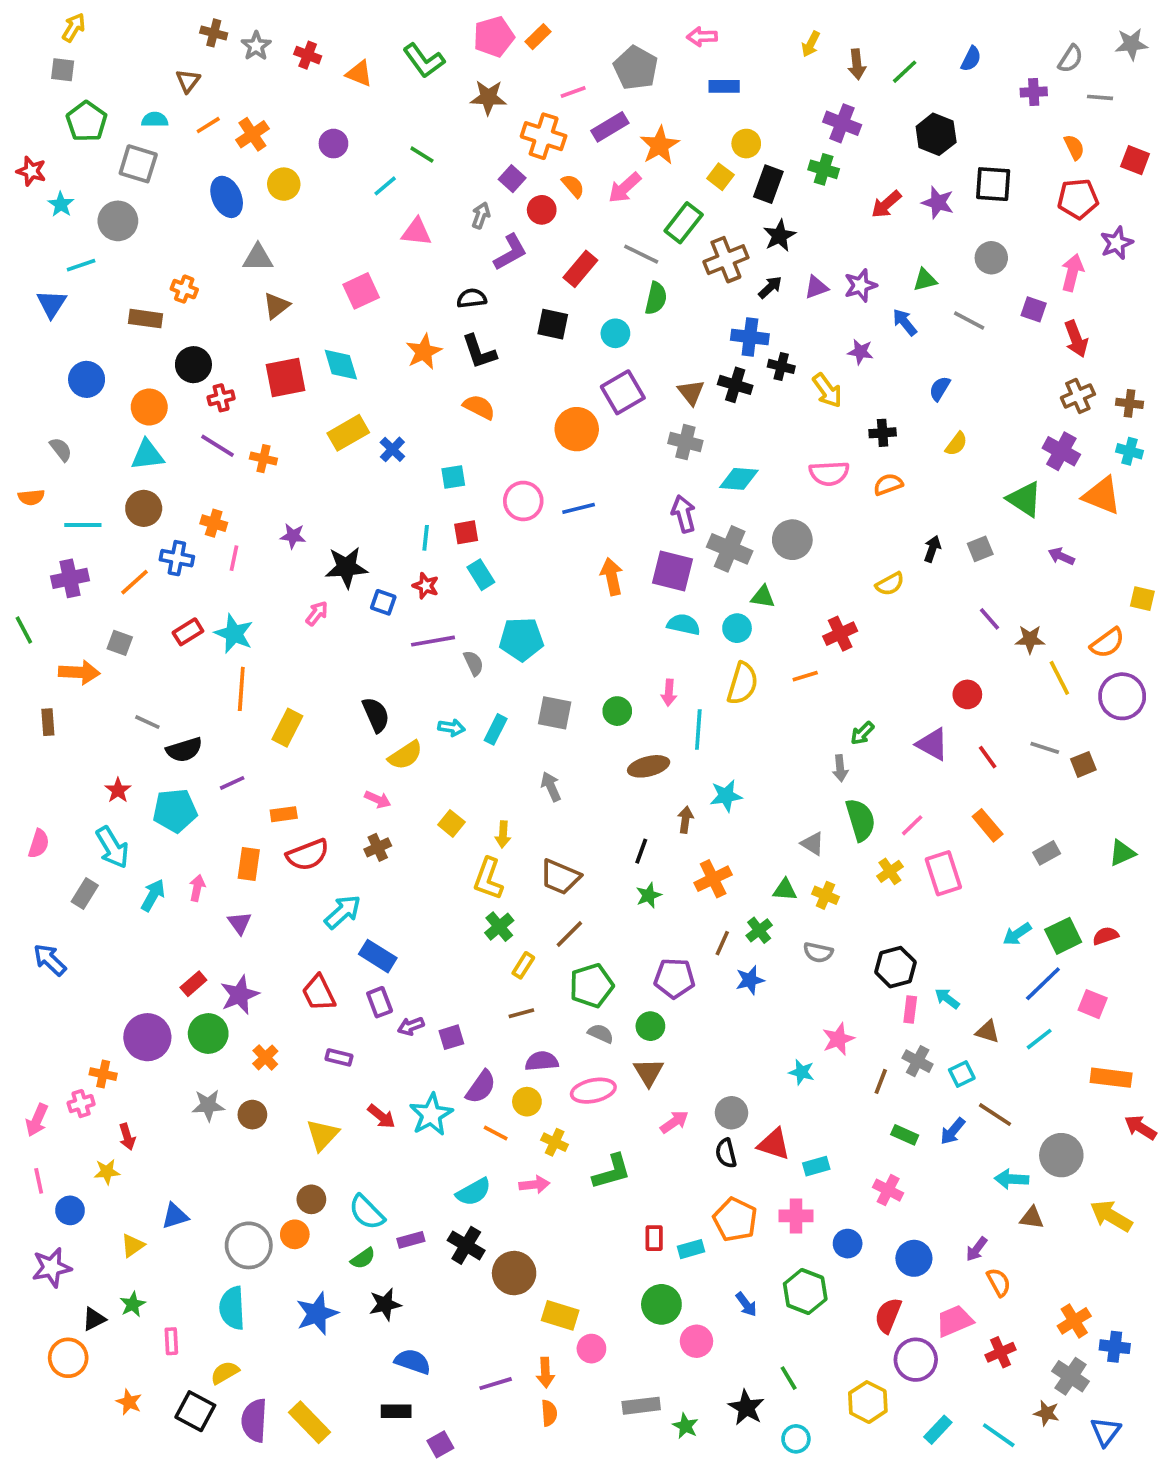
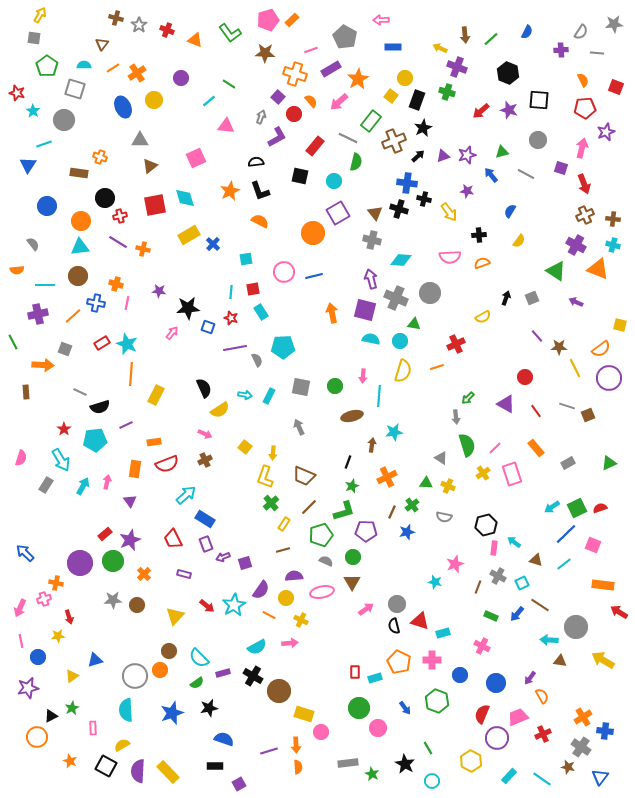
yellow arrow: (811, 44) -> (440, 48), moved, turned 88
blue arrow: (50, 960) -> (25, 553), moved
green L-shape: (612, 1172) -> (344, 511), moved

